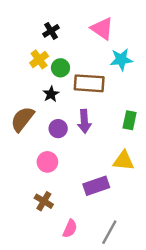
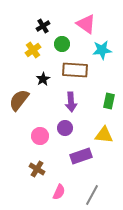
green circle: (60, 68) -> (62, 44), moved
purple circle: (58, 129) -> (65, 128), moved

